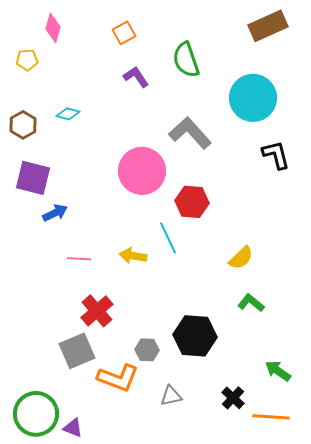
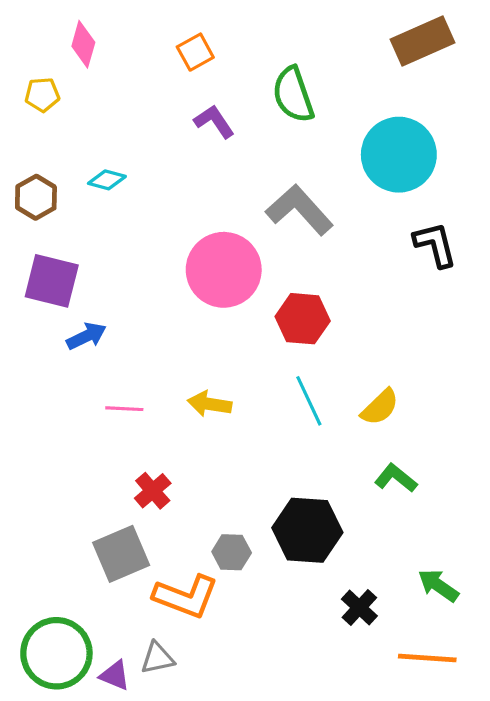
cyan line: (168, 238) -> (309, 401), moved
red cross: (97, 311) -> (153, 491), size x0.7
gray triangle: (171, 396) -> (157, 658), moved
black cross: (233, 398) -> (359, 607), moved

